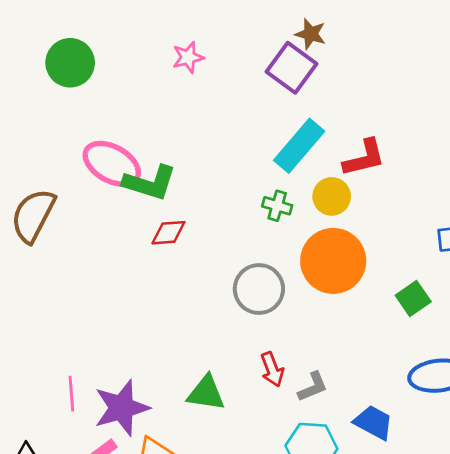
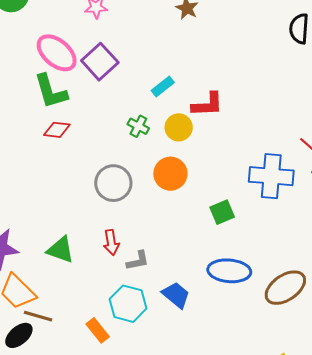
purple square: (291, 68) -> (100, 62), moved
cyan rectangle: (299, 146) -> (163, 86), size x0.6
pink ellipse: (112, 164) -> (57, 53), moved
green L-shape: (150, 183) -> (51, 91), turned 45
orange circle: (333, 261) -> (170, 174), size x0.7

